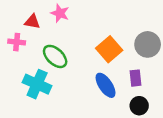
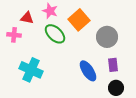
gray circle: (148, 44) -> (107, 37), moved
orange square: (109, 49) -> (79, 20), moved
green ellipse: (55, 56) -> (55, 34), moved

